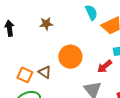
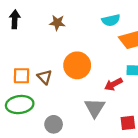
cyan semicircle: (91, 12) -> (111, 20), turned 91
orange square: (25, 75) -> (22, 76), turned -35

